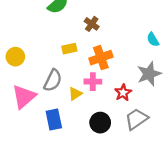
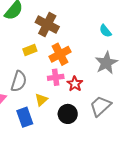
brown cross: (92, 24) -> (47, 25), size x1.6
red star: (123, 93) -> (75, 84), moved
yellow triangle: (75, 94) -> (41, 100), moved

